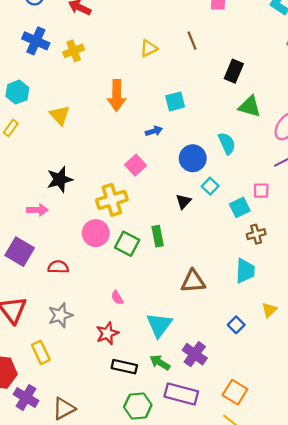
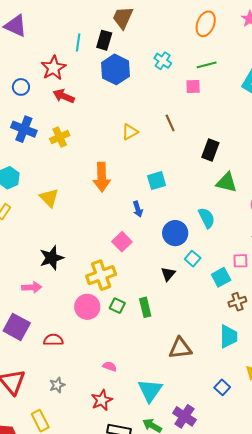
blue arrow: (154, 131) -> (138, 209), turned 91
green square: (127, 244) -> (117, 306), moved, size x0.7
pink semicircle: (117, 298) -> (110, 366), turned 144
gray star: (60, 315) -> (57, 385), size x0.7

